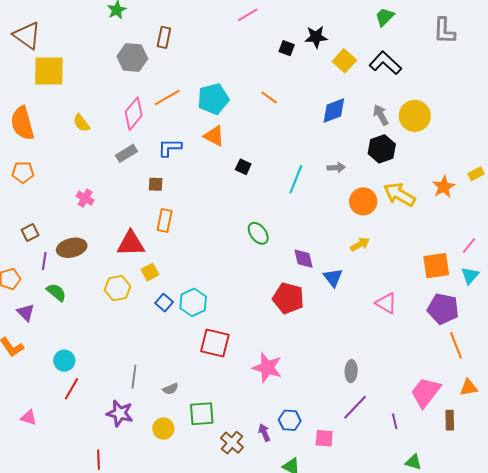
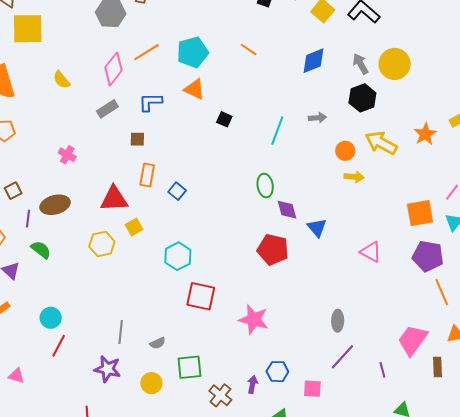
orange circle: (363, 201) -> (345, 151), size x0.7
green ellipse: (258, 233) -> (265, 185), moved, turned 30
yellow arrow: (360, 244) -> (354, 177), moved, turned 36
blue square: (164, 303) -> (177, 191), moved
purple arrow: (264, 433) -> (252, 384), turned 36

